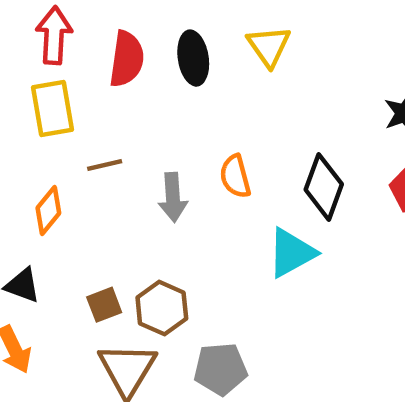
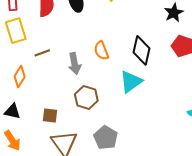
brown square: (104, 305) -> (50, 115), turned 35
brown hexagon: (162, 308) -> (86, 97), moved
gray pentagon: (220, 369) -> (106, 138), turned -30

